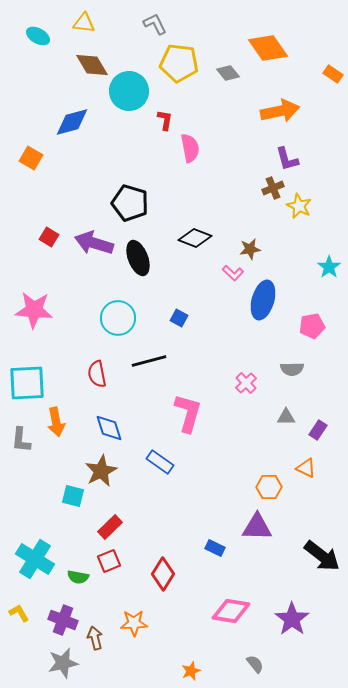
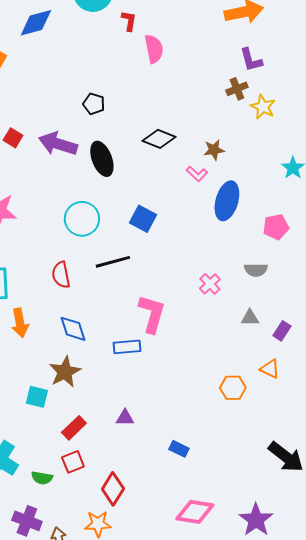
black pentagon: (130, 203) -> (94, 104), size x0.6
blue square: (179, 318) -> (143, 219), size x1.5
blue rectangle: (160, 462) -> (127, 347), moved, turned -40
purple triangle: (257, 527) -> (125, 418), moved, size x0.6
red diamond: (163, 574) -> (113, 489), moved

